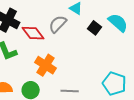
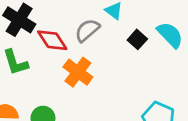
orange cross: (46, 65) -> (78, 72), moved

